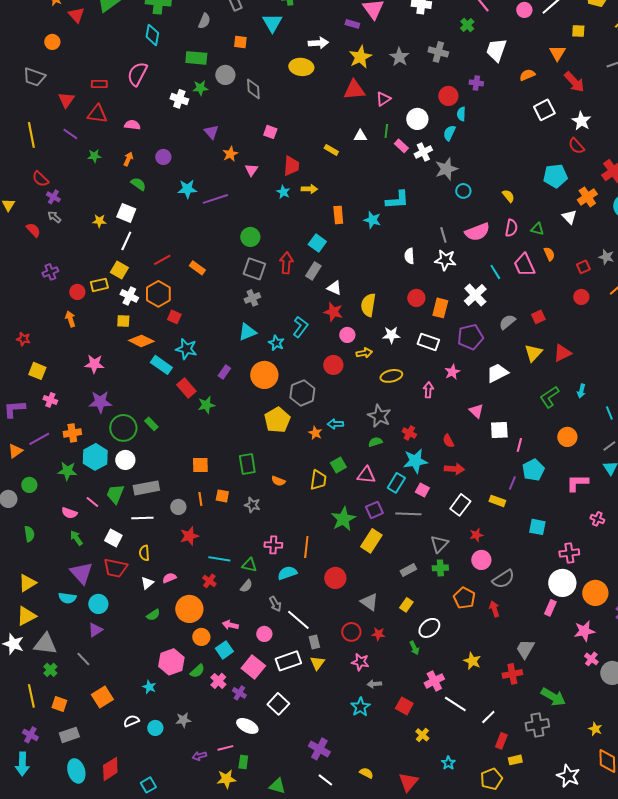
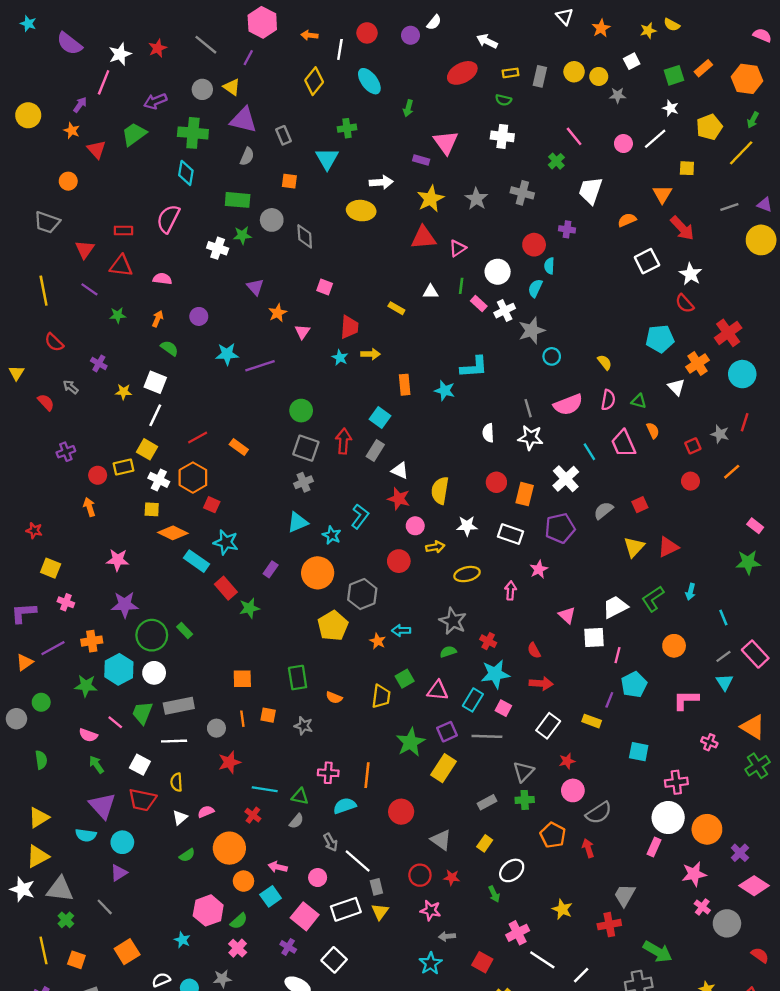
purple cross: (53, 197) -> (99, 363), moved
white trapezoid: (497, 373) -> (615, 607), moved
pink cross: (218, 681) -> (238, 948), moved

